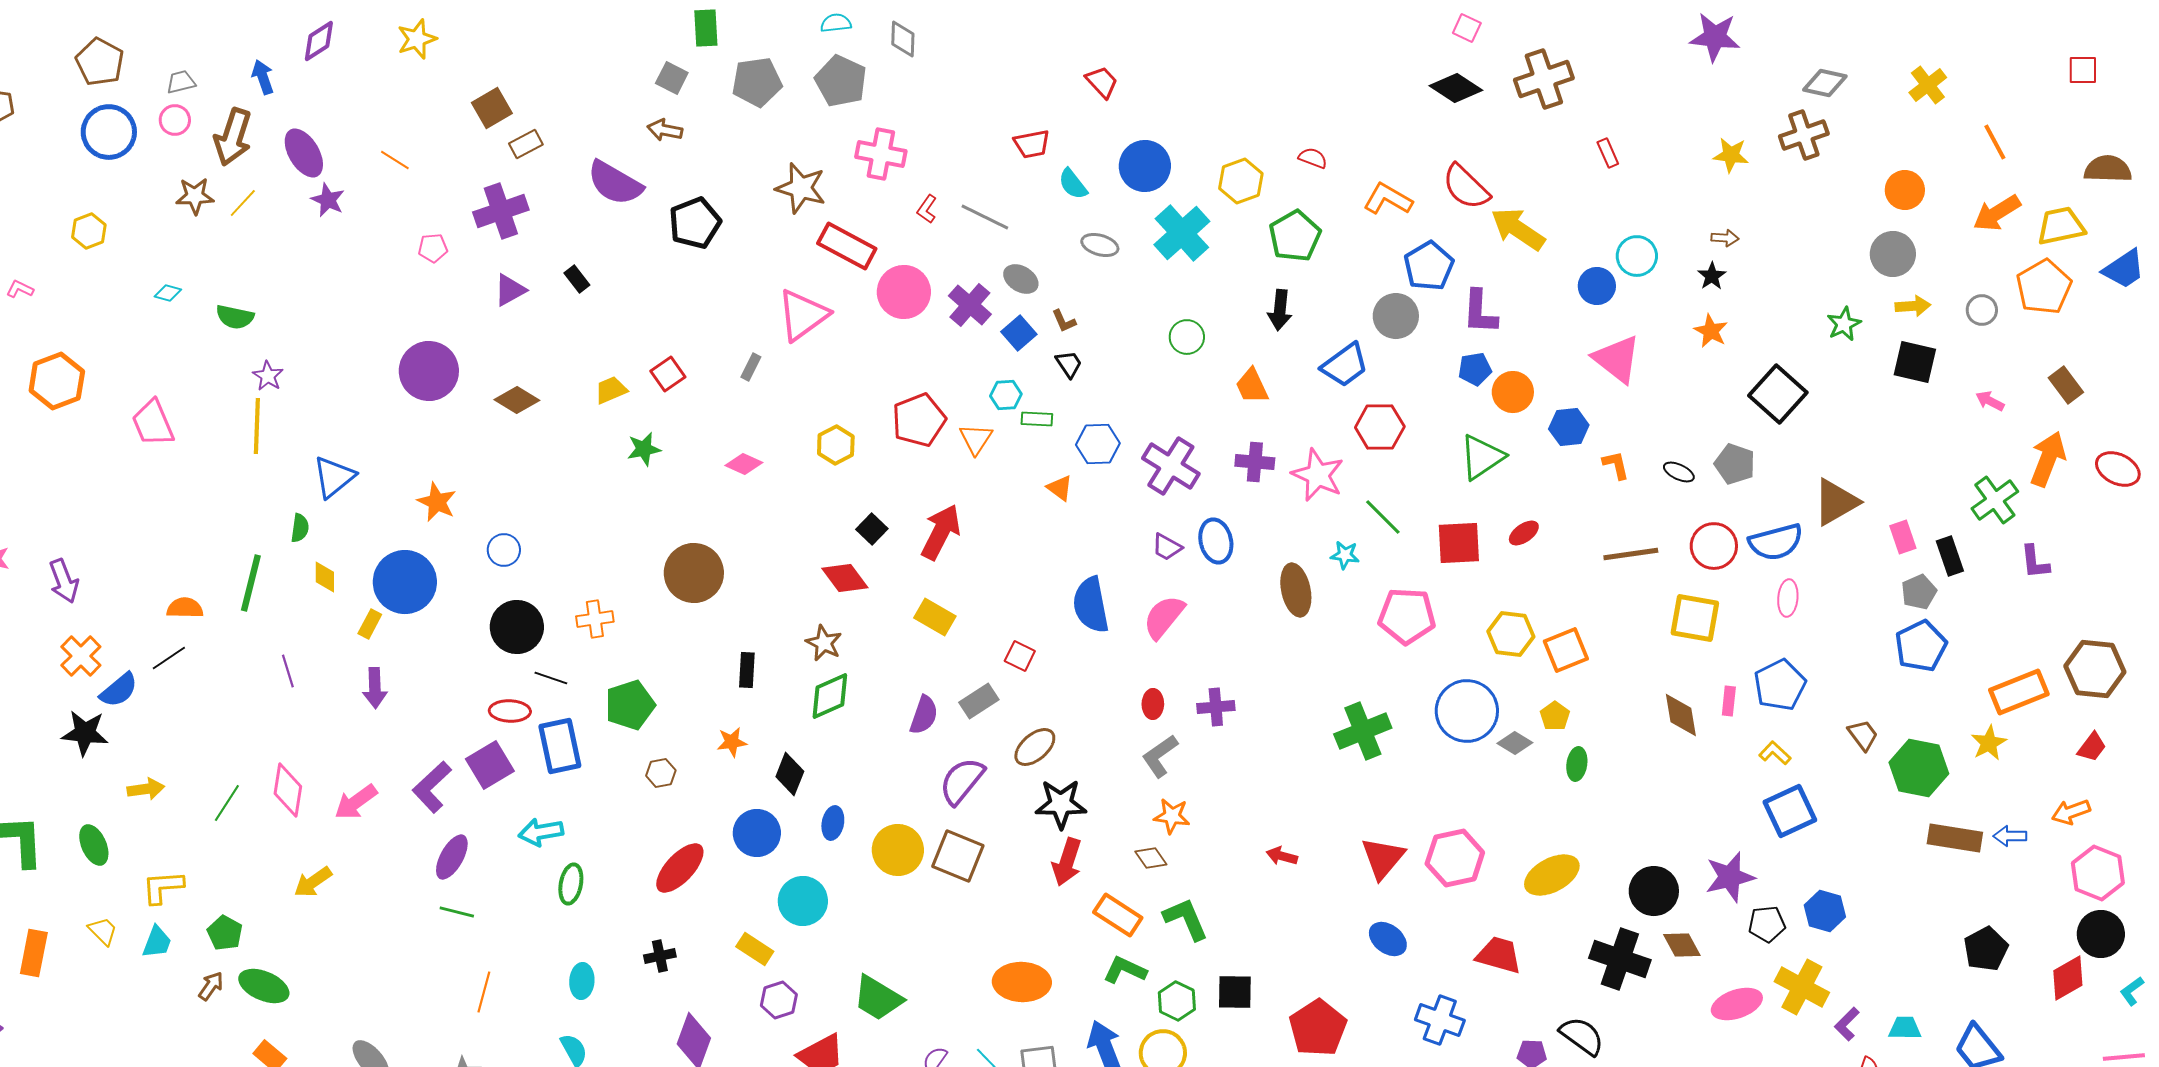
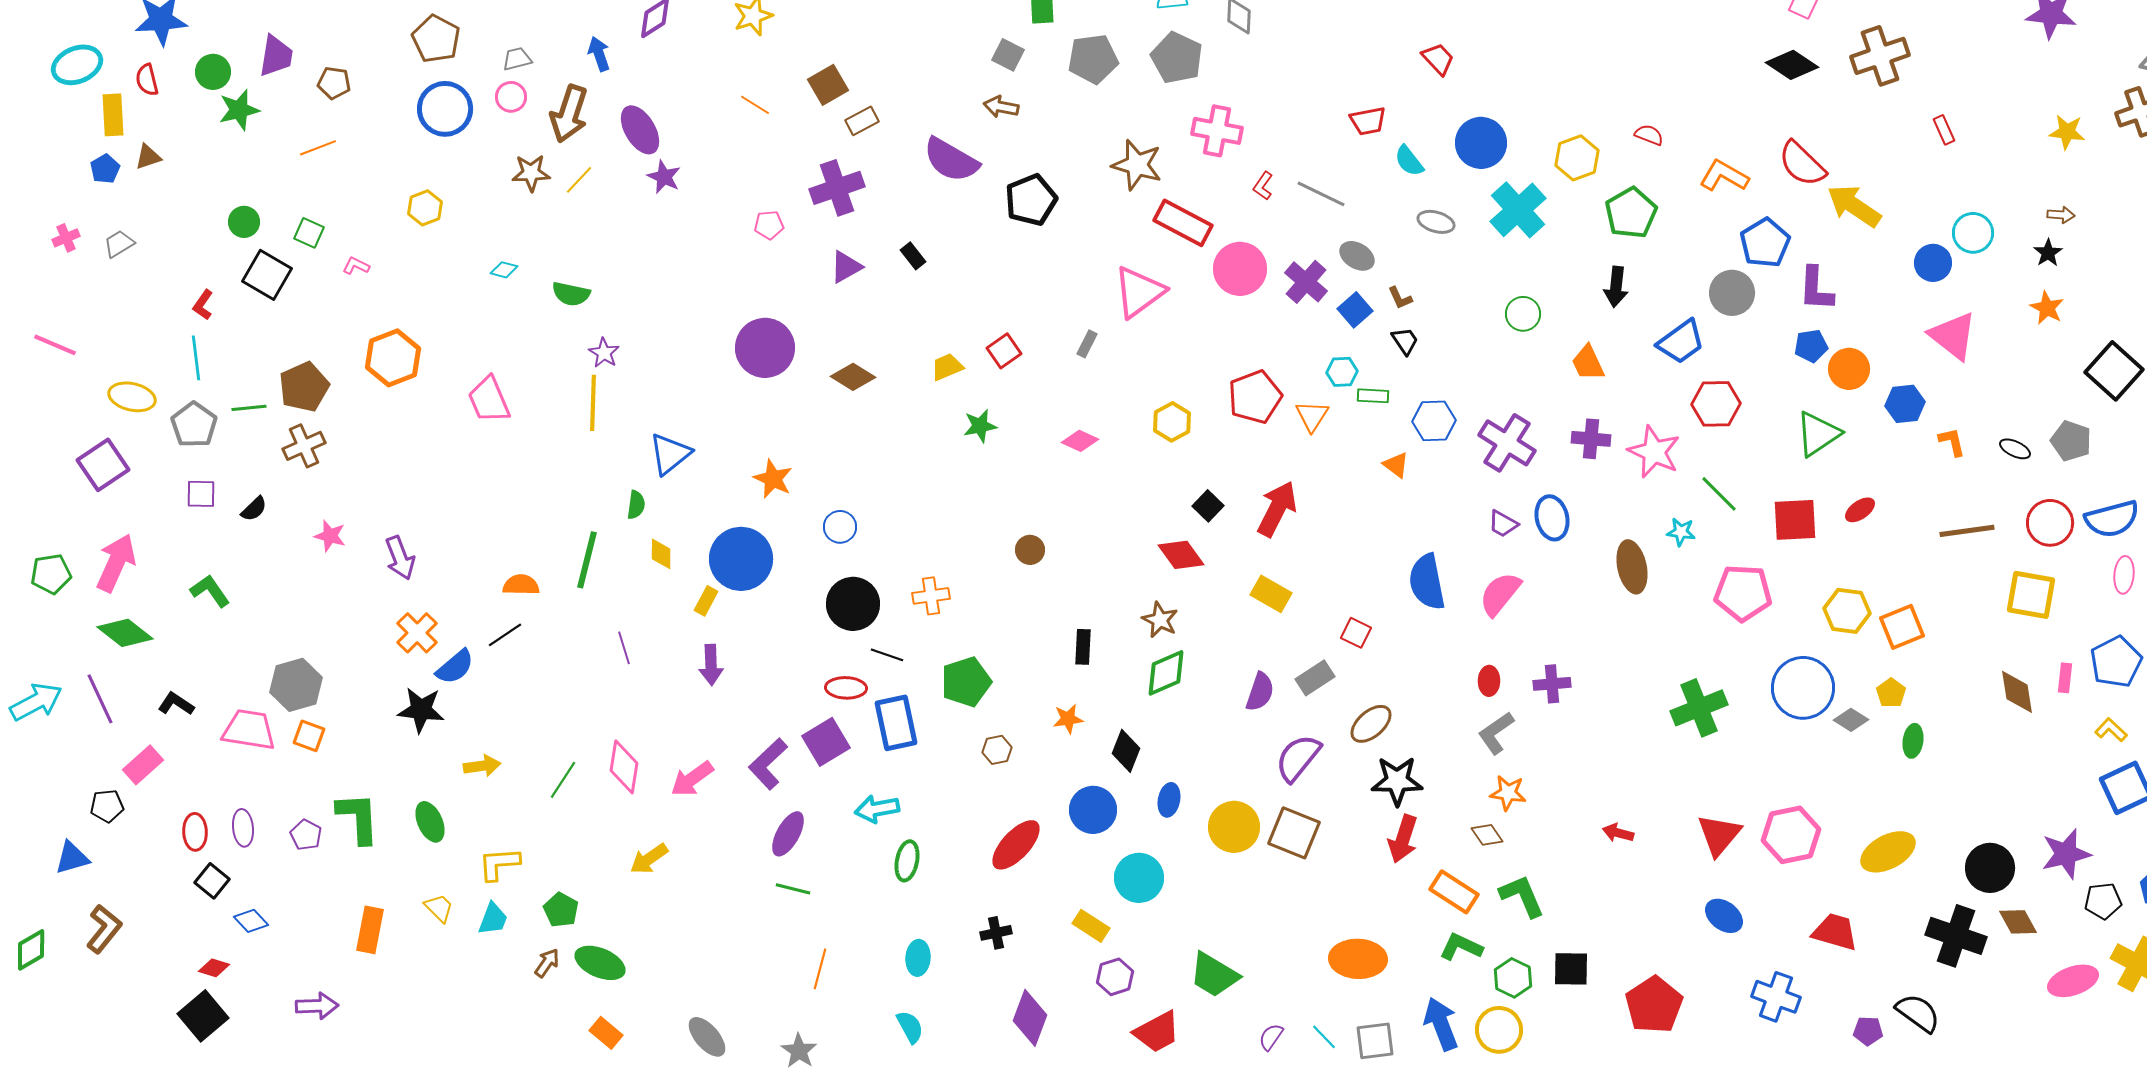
orange line: (395, 160) -> (755, 105), moved
brown circle: (694, 573) -> (1030, 550), size x0.5

